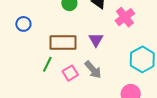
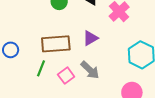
blue circle: (23, 24) -> (11, 50), moved
purple triangle: (96, 40) -> (90, 38), turned 35

